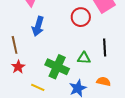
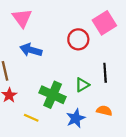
blue arrow: (38, 26) -> (31, 50), turned 90
green triangle: (84, 58) -> (82, 85), turned -32

